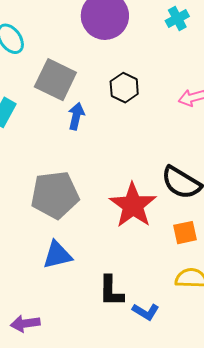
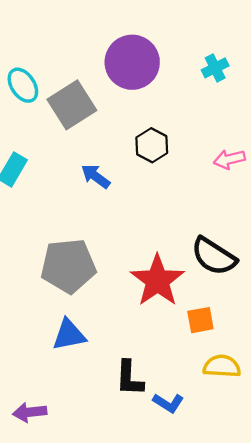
gray square: (55, 80) -> (72, 105), moved, turned 30
blue arrow: (76, 116) -> (96, 176), turned -68
orange square: (185, 233) -> (200, 320), moved

